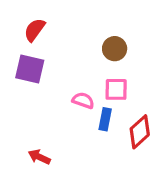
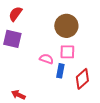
brown circle: (115, 49) -> (66, 26), size x1.5

